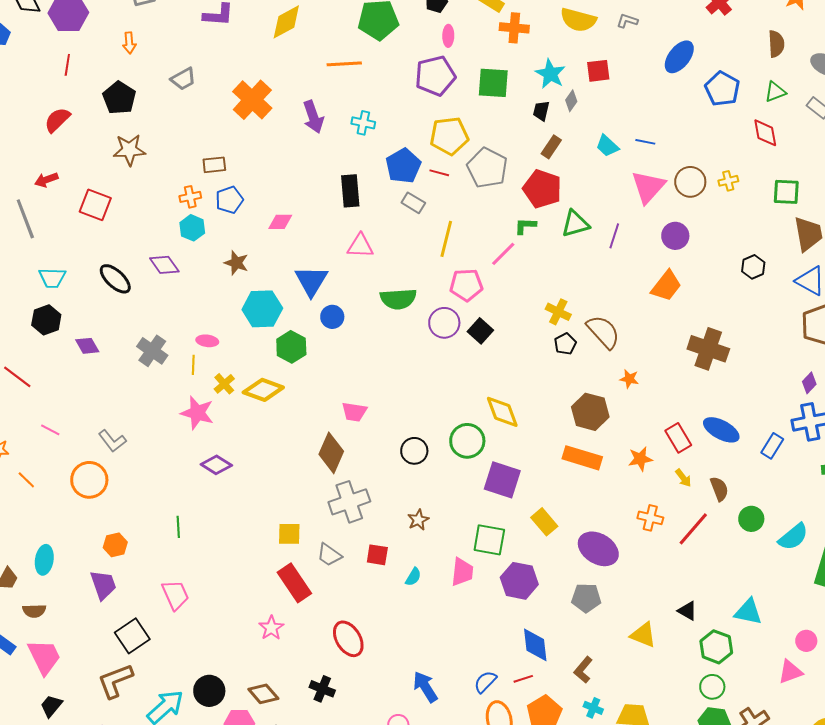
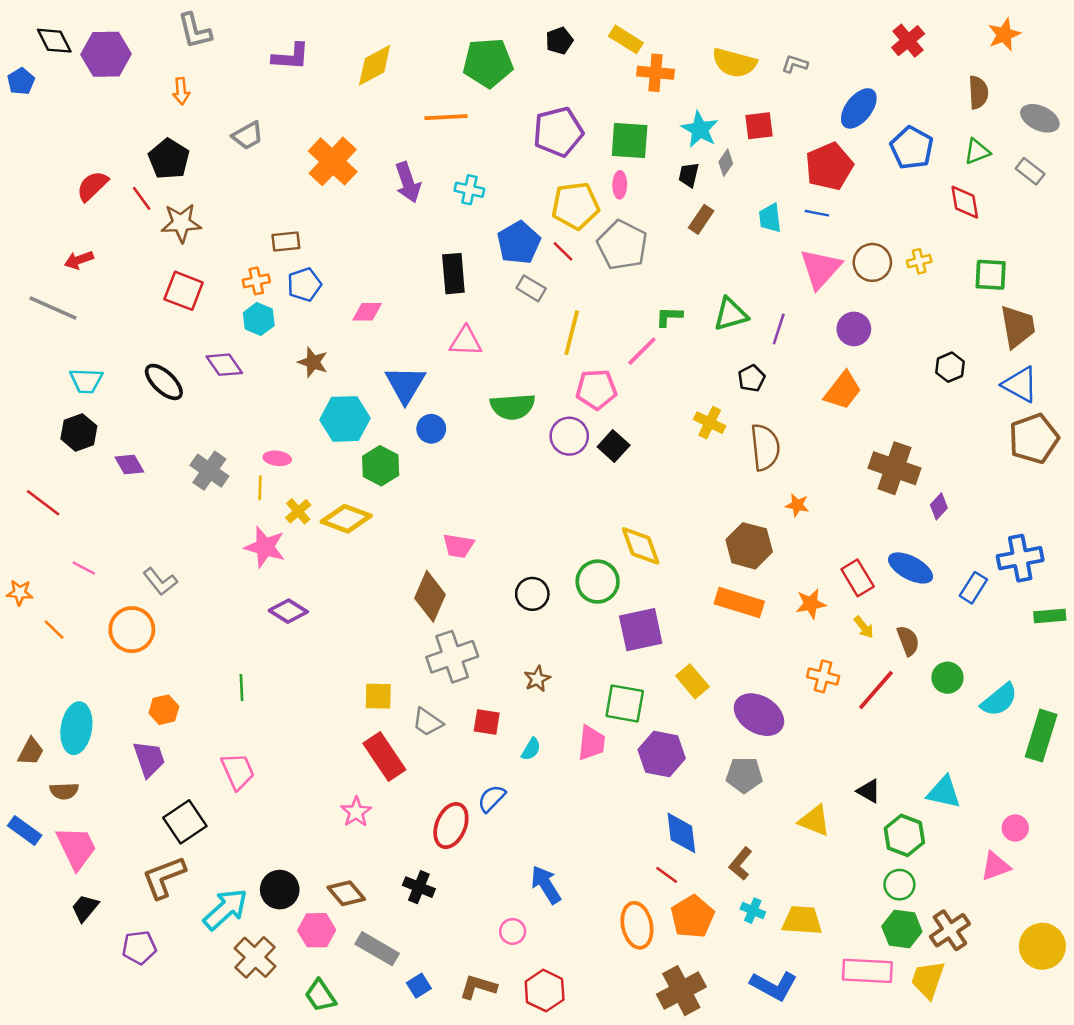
pink ellipse: (448, 36) -> (620, 185), moved
red line: (67, 65) -> (142, 198), moved, turned -45
cyan trapezoid: (607, 146) -> (770, 218), turned 40
red line: (439, 173) -> (563, 251), turned 30
red pentagon: (542, 189) -> (829, 166), moved, turned 30
red square: (95, 205) -> (184, 291), moved
gray line: (25, 219) -> (53, 308), turned -45
brown semicircle: (603, 332) -> (765, 447), turned 36
black pentagon: (565, 344) -> (752, 378), moved
purple diamond: (809, 383) -> (939, 506), moved
purple square: (502, 480) -> (641, 630), turned -30
cyan ellipse: (44, 560) -> (76, 728), size x1.4
red ellipse: (348, 639) -> (451, 826), turned 54
red line: (523, 679) -> (667, 875), turned 54
blue semicircle: (485, 682) -> (492, 798), moved

